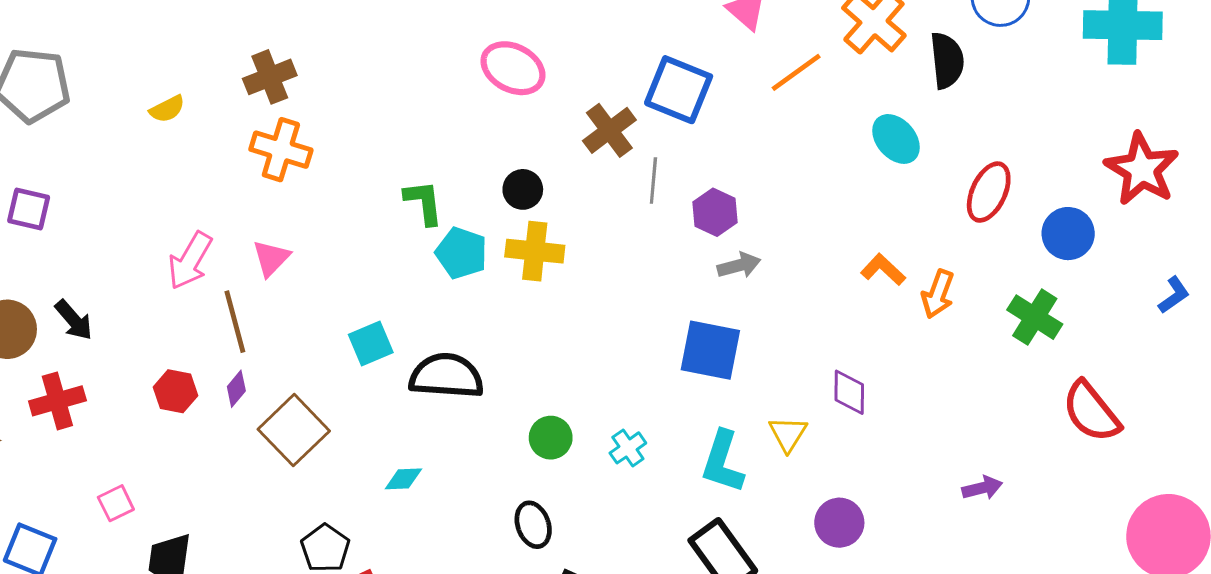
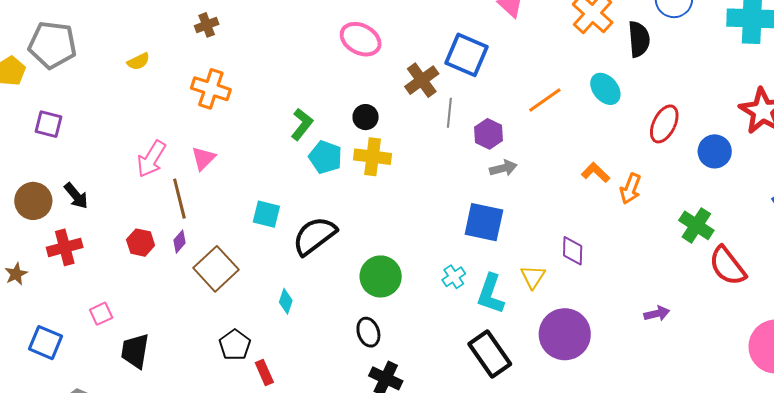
orange line: (796, 72) -> (545, 100), moved
brown cross: (270, 77) -> (207, 25), moved, size x0.7
green L-shape: (424, 202) -> (302, 124), turned 44
green cross: (1035, 317) -> (696, 225), moved
cyan square: (371, 344) -> (266, 214), turned 36
black semicircle: (446, 376) -> (314, 236), turned -42
green circle: (551, 438) -> (381, 276), size x1.5
cyan cross: (628, 448) -> (454, 277), moved
cyan diamond: (403, 479) -> (286, 301), turned -70
purple circle: (839, 523) -> (565, 334), size x1.6

